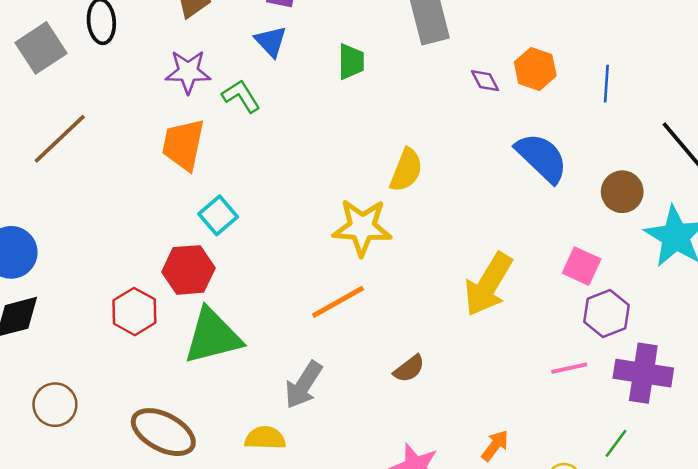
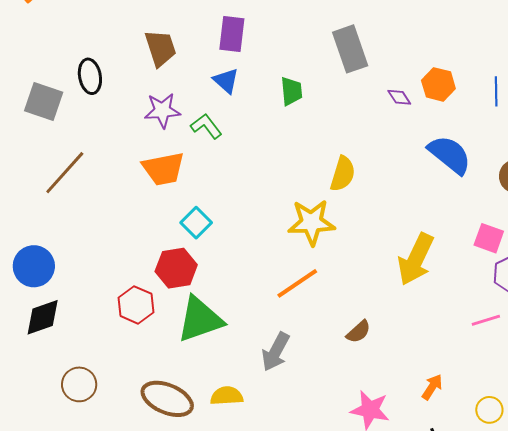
gray square: (41, 48) -> (44, 101), turned -33
orange trapezoid: (183, 145) -> (163, 169), turned -108
yellow semicircle: (265, 438) -> (227, 396), moved

